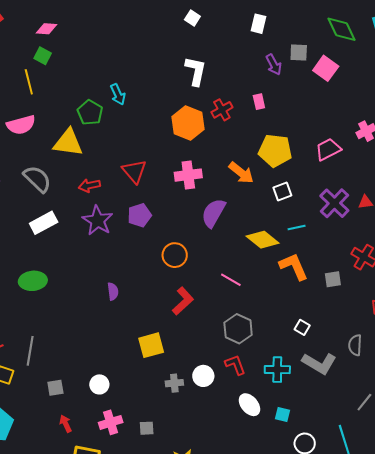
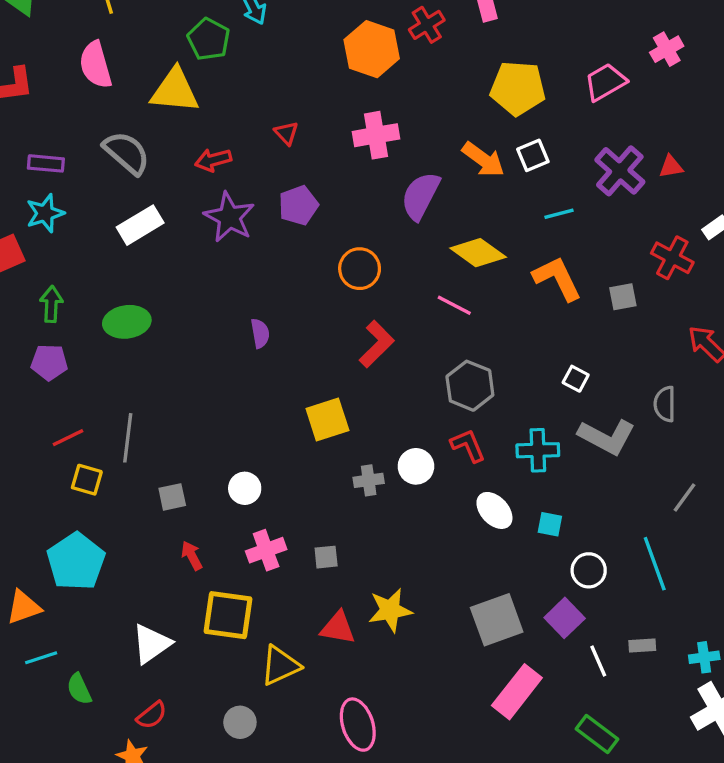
pink semicircle: (21, 125) -> (96, 65), turned 92
red triangle: (134, 171) -> (286, 133), size x0.6
orange arrow: (241, 173) -> (483, 160), moved
yellow diamond: (263, 240) -> (478, 253), moved

